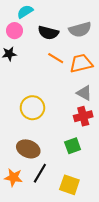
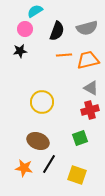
black semicircle: (48, 33) -> (57, 31), turned -84
orange line: (56, 58) -> (64, 55), turned -35

